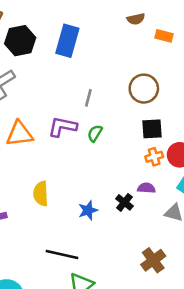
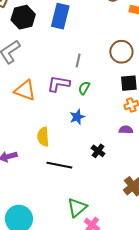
orange triangle: (20, 134) -> (25, 90), turned 30
black cross: (124, 202) -> (98, 151), moved
blue star: (88, 210) -> (77, 117), moved
black line: (62, 254) -> (59, 165), moved

